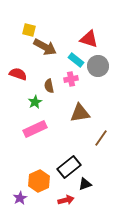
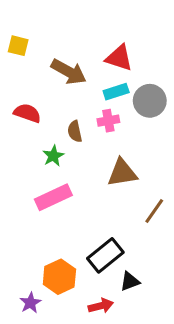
yellow square: (29, 30) -> (18, 46), moved
red triangle: (89, 39) -> (119, 58), moved
cyan rectangle: (76, 60) -> (116, 92), turned -56

